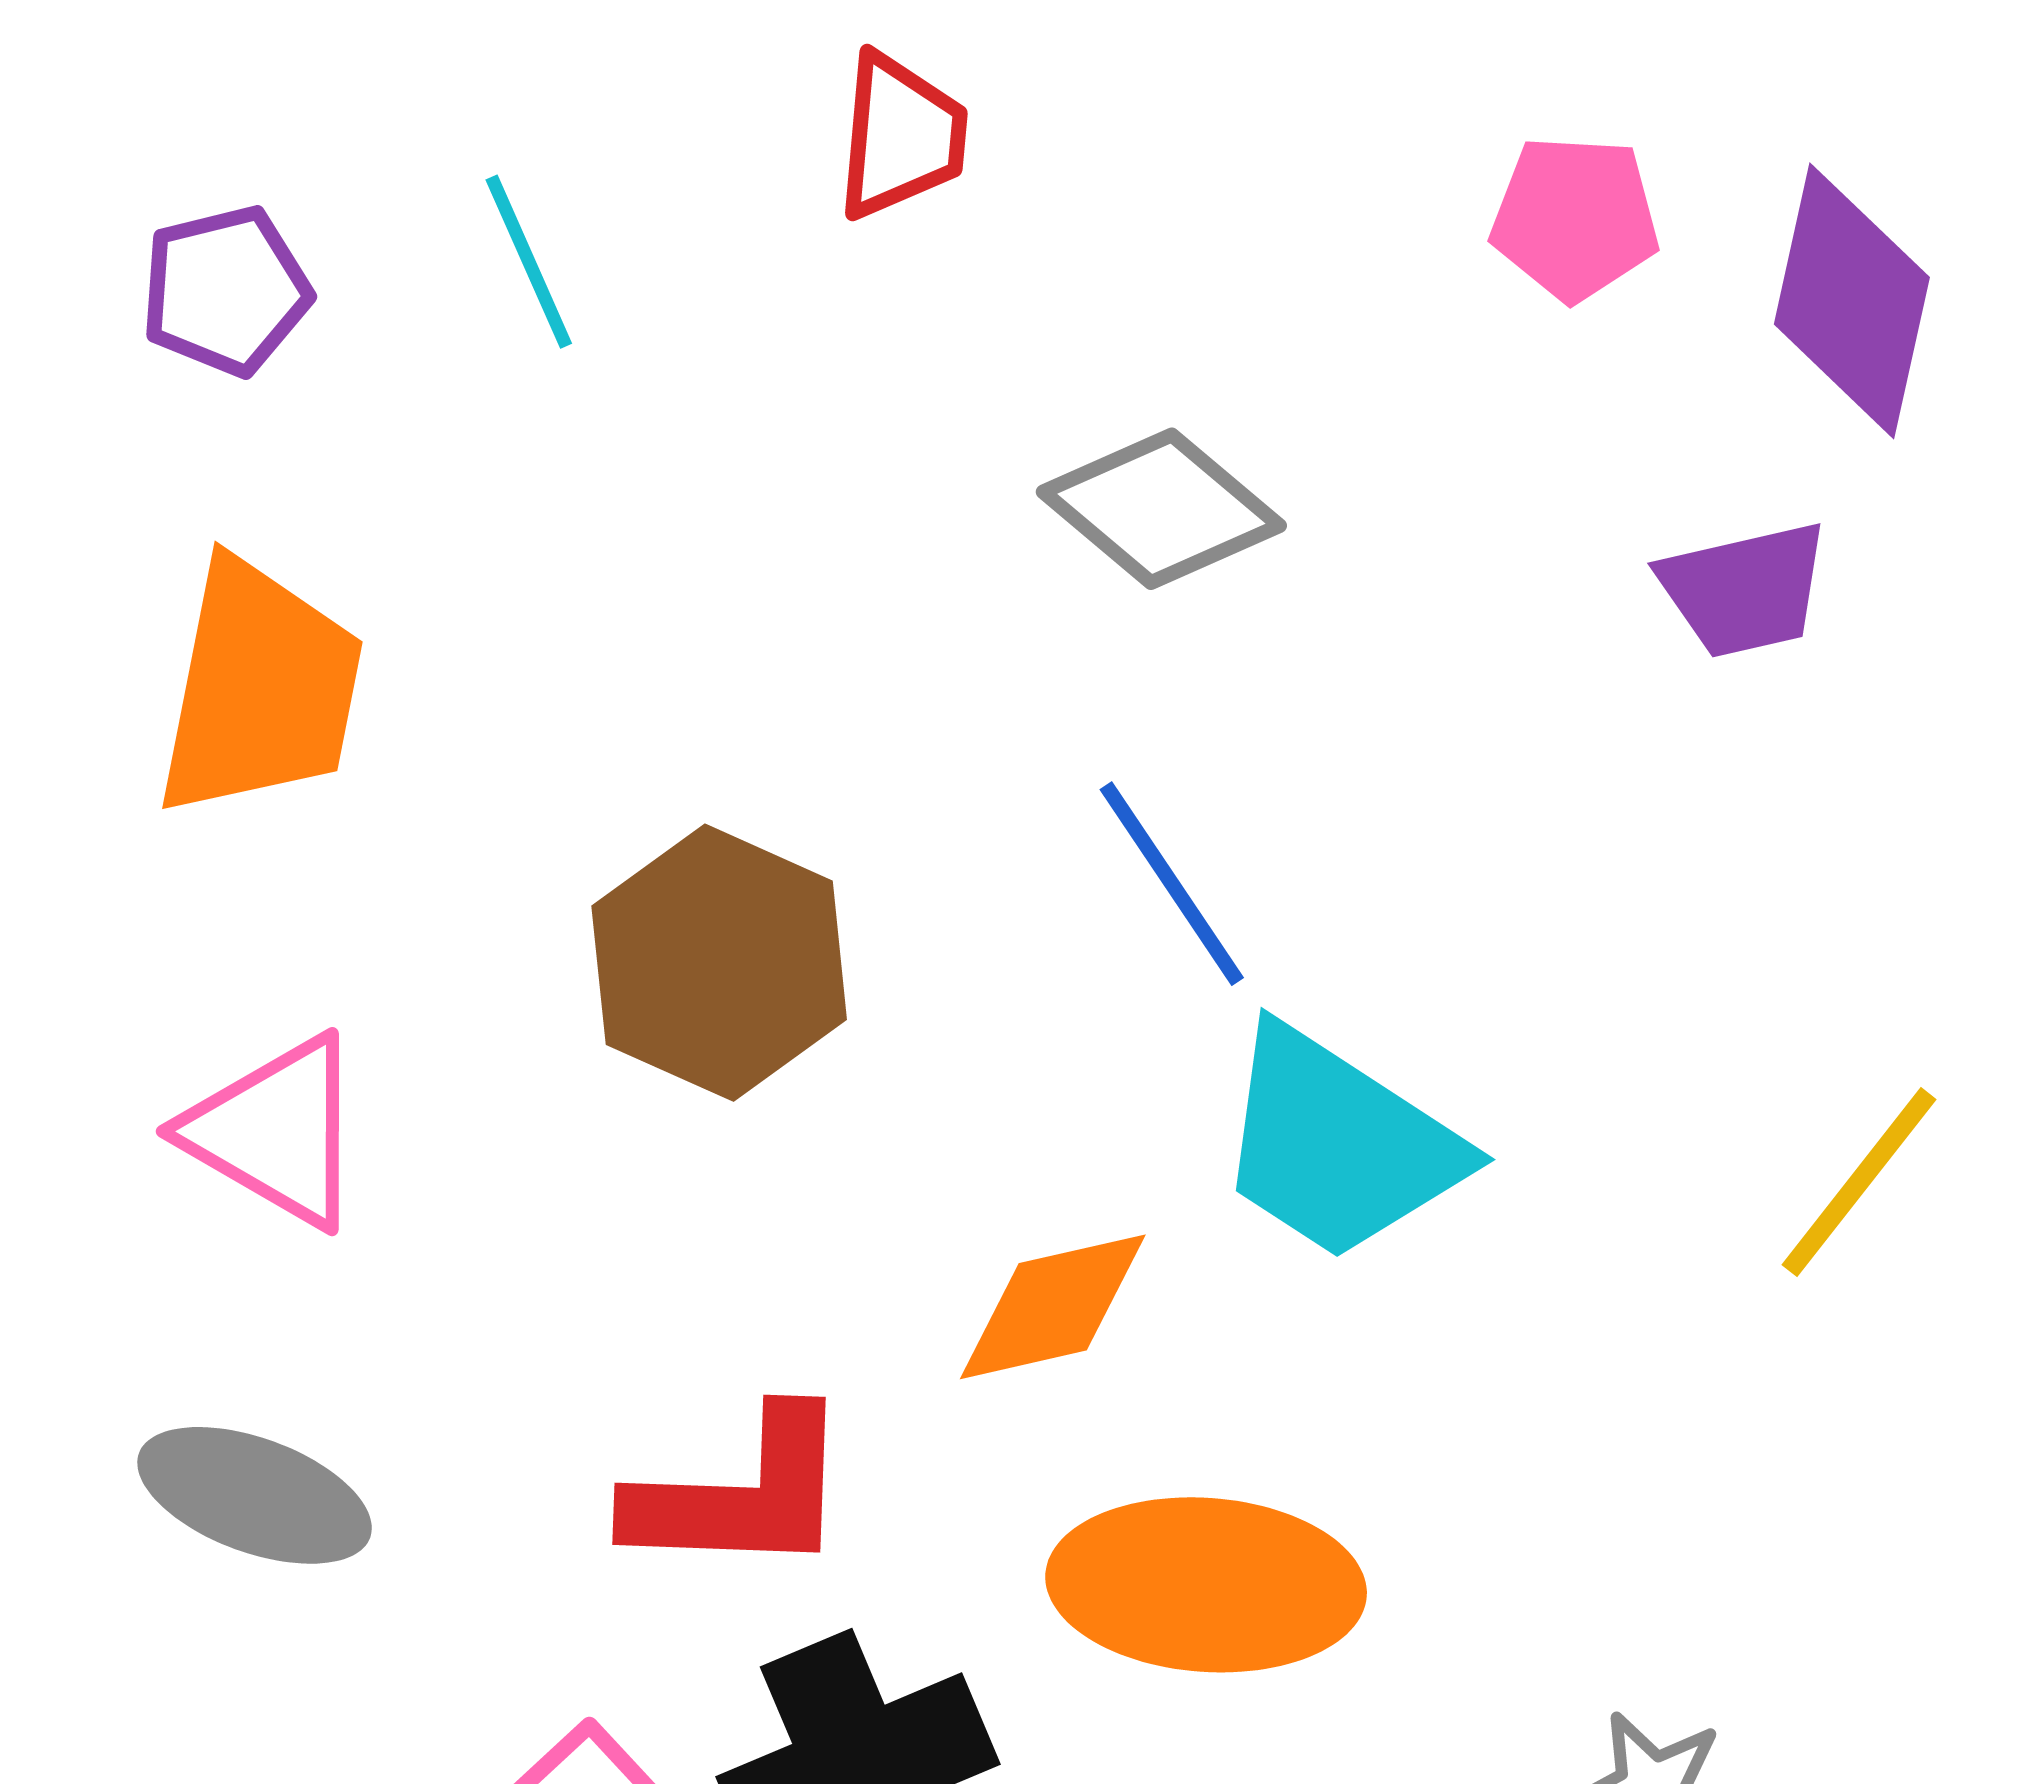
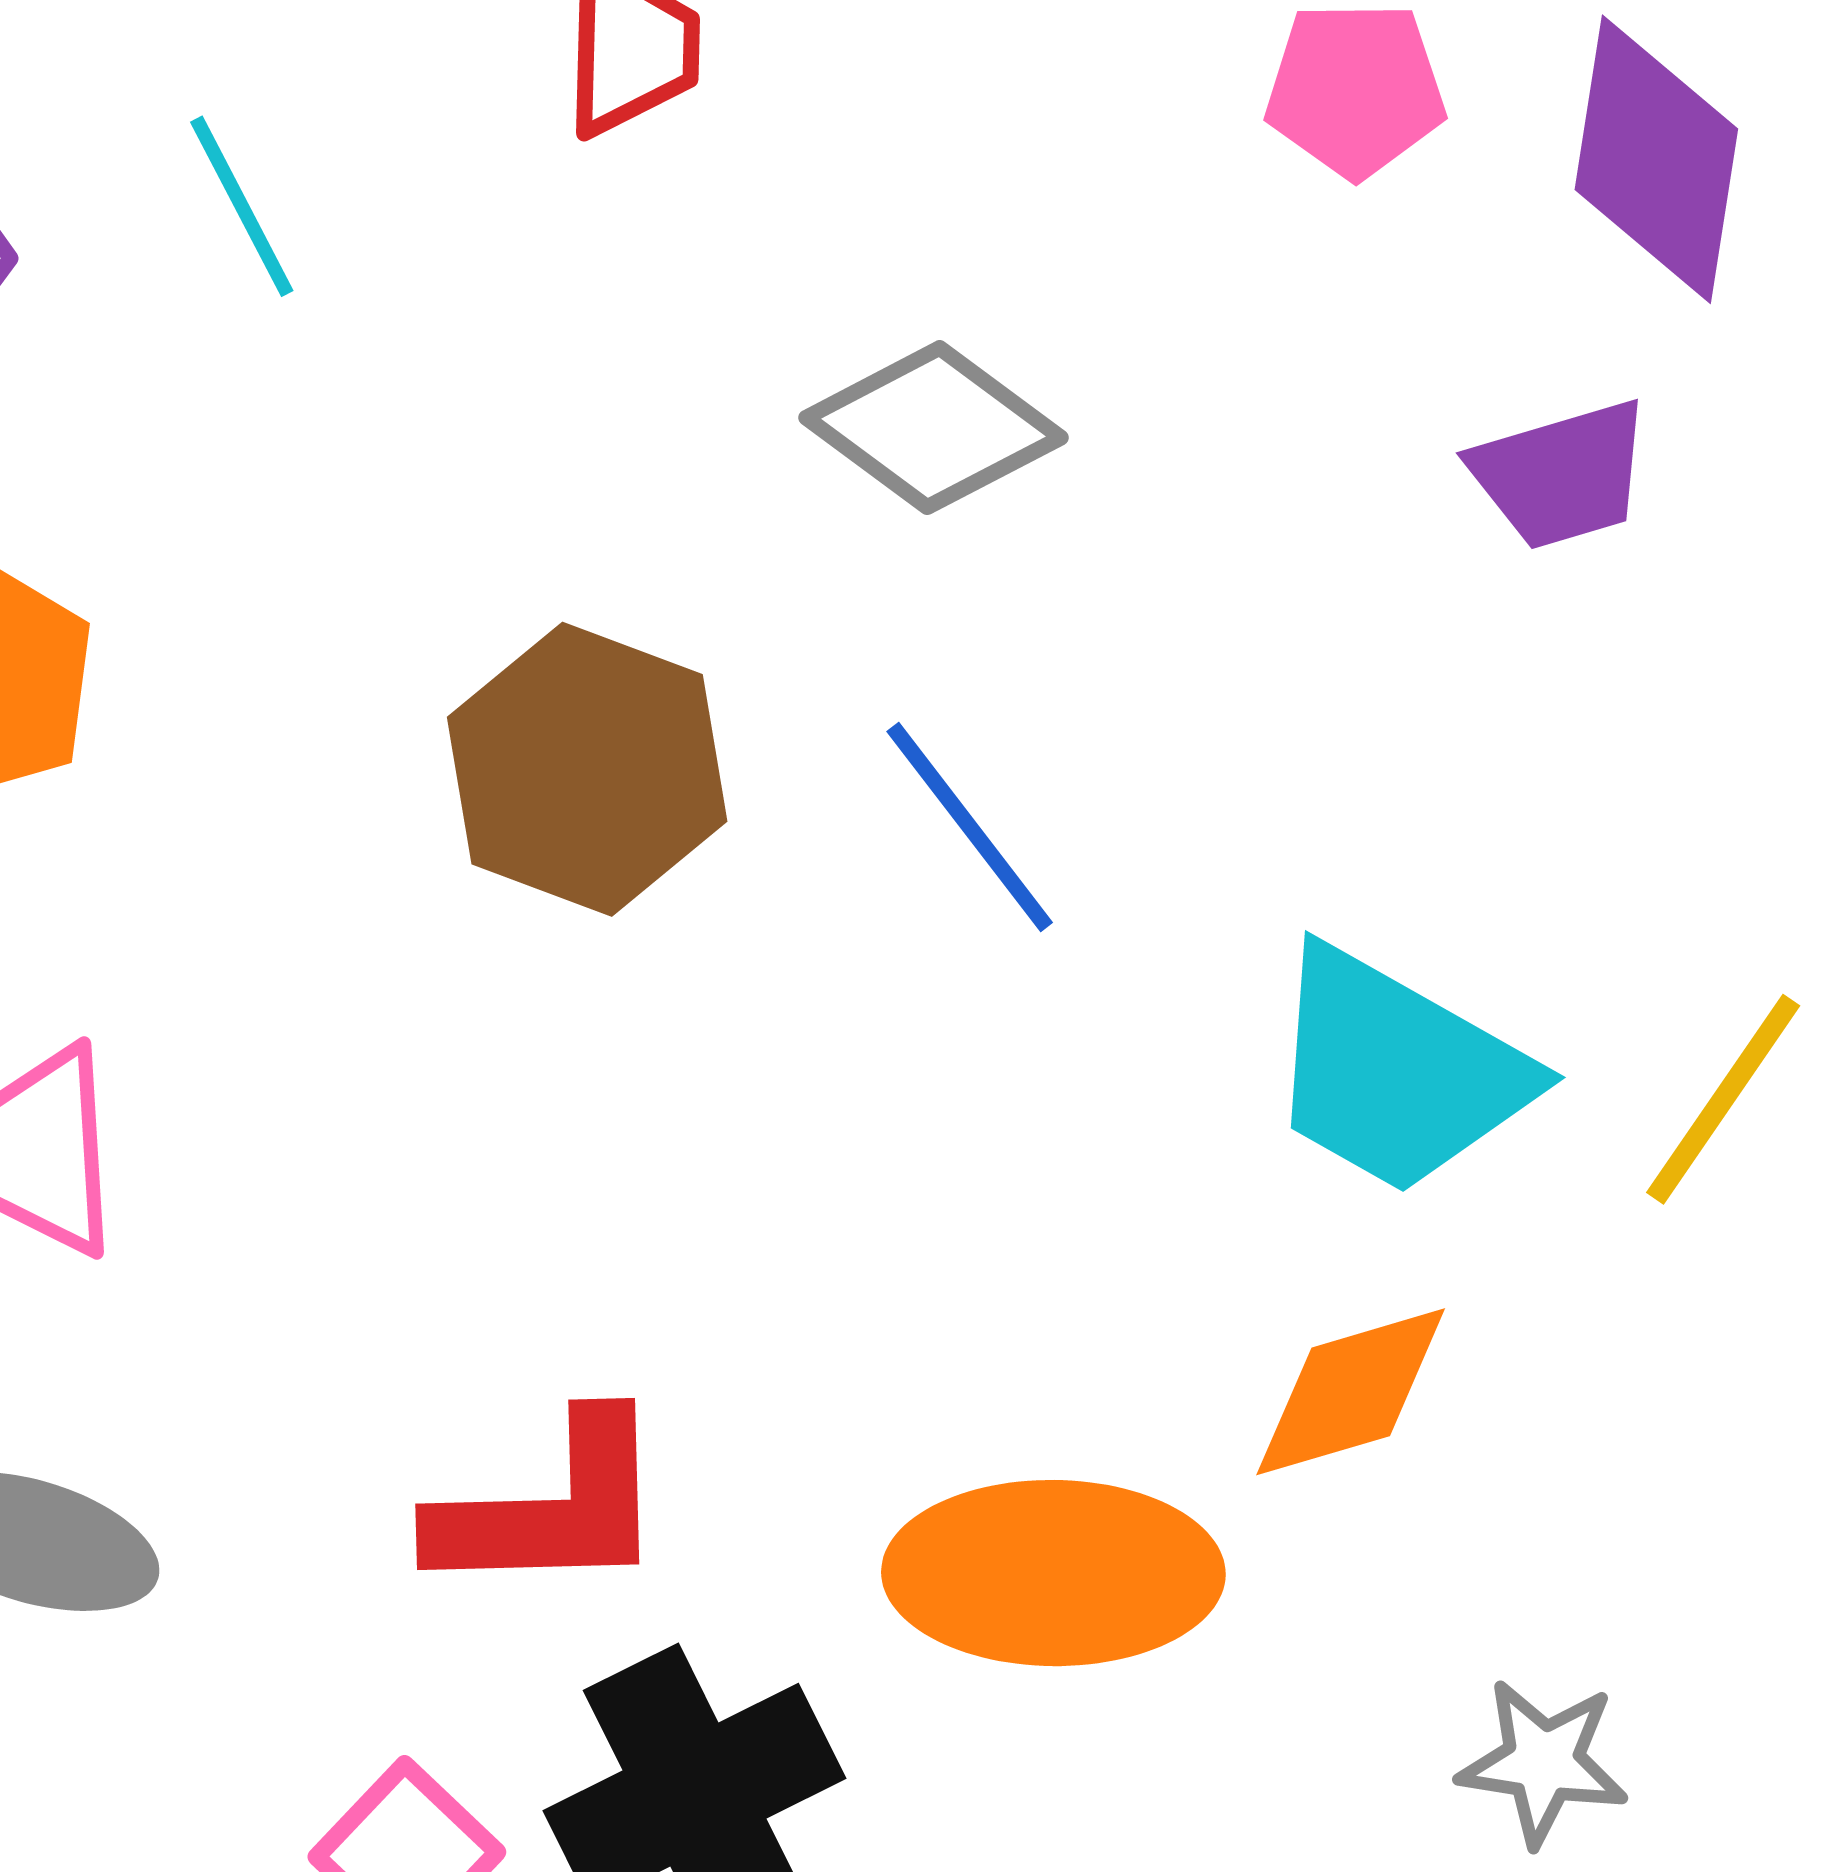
brown hexagon: (719, 963) -> (587, 769), moved
cyan trapezoid: (1339, 1144) -> (1397, 1072), moved
orange diamond: (1053, 1307) -> (1351, 1392), moved

